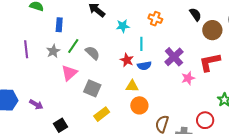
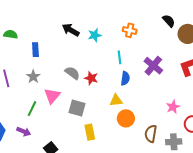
cyan star: (123, 26) -> (95, 35), moved
green line: (73, 46) -> (32, 109), moved
red star: (127, 60) -> (91, 78), moved
blue semicircle: (144, 66) -> (125, 78), turned -64
pink star: (188, 78) -> (173, 107), moved
yellow rectangle: (102, 114) -> (90, 132), turned -56

